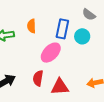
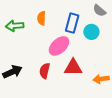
red triangle: (60, 87) -> (73, 67), moved

